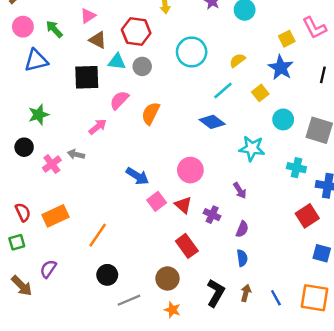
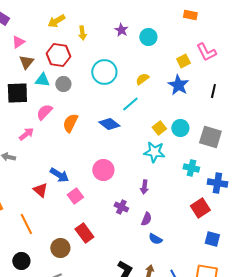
brown triangle: (98, 40) -> (26, 62), turned 42
yellow square: (260, 93) -> (159, 128), moved
blue diamond: (212, 122) -> (109, 124), moved
purple arrow: (240, 191) -> (144, 187), turned 40
red triangle: (183, 205) -> (40, 190), moved
orange line: (98, 235) -> (26, 224), turned -60
red rectangle: (187, 246) -> (84, 233), moved
blue semicircle: (242, 258) -> (155, 239), moved, turned 128
black circle: (107, 275) -> (21, 261), moved
brown circle: (167, 278) -> (60, 248), moved

